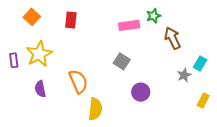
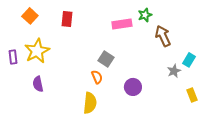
gray square: (122, 61) -> (106, 59), moved
orange semicircle: (78, 81) -> (97, 77), moved, size x0.6
yellow rectangle: (203, 101) -> (192, 95), turned -48

